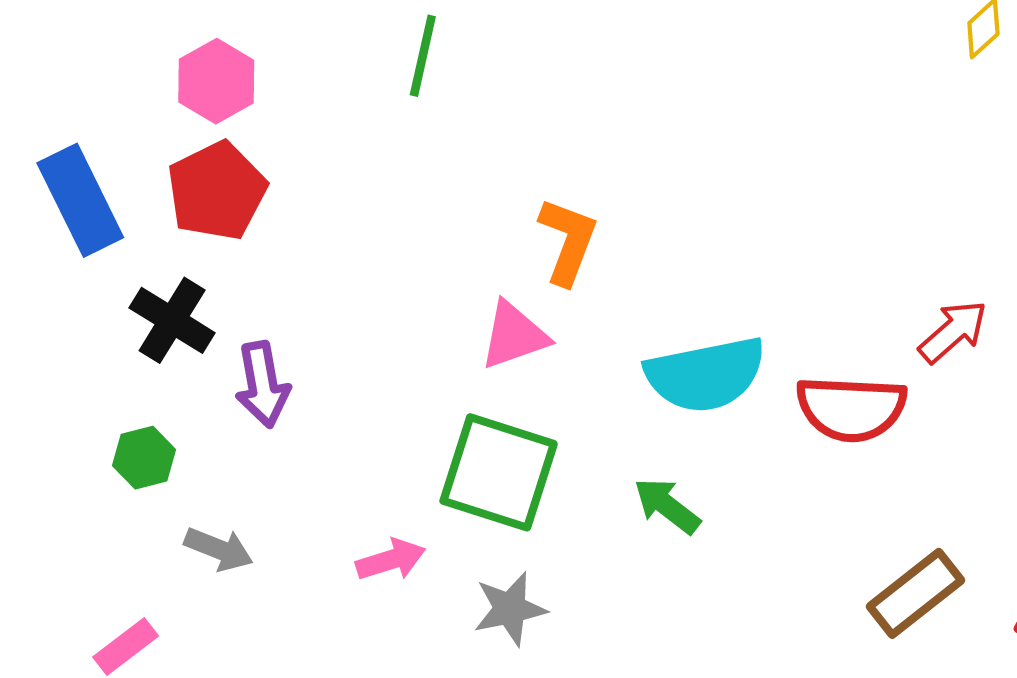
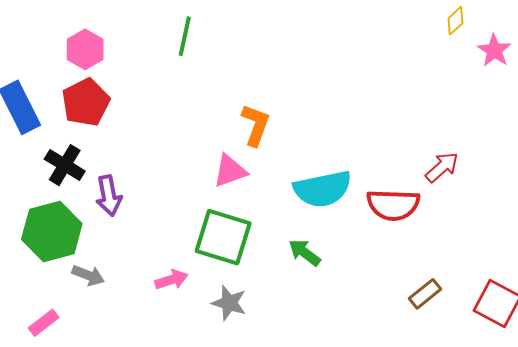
green hexagon: (144, 458) -> (52, 231), size x2.0
brown rectangle: (915, 593) -> (425, 294), size x0.7
gray star: (510, 609) -> (229, 303), turned 30

